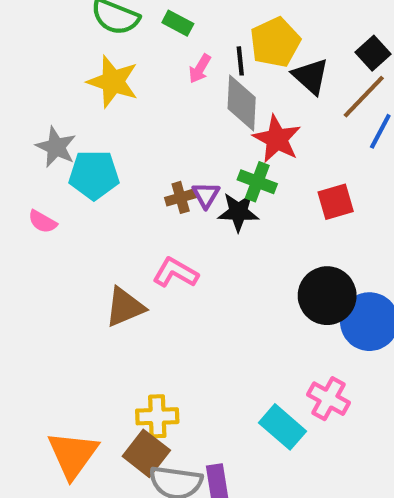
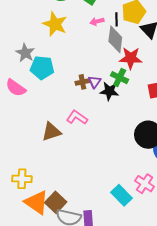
pink arrow: (200, 69) -> (97, 21), turned 40
red star: (277, 139) -> (131, 58), turned -30
pink semicircle: (42, 222) -> (16, 88), size x1.5
yellow cross: (157, 416) -> (22, 179), moved
orange triangle: (73, 455) -> (36, 202), moved, turned -36

